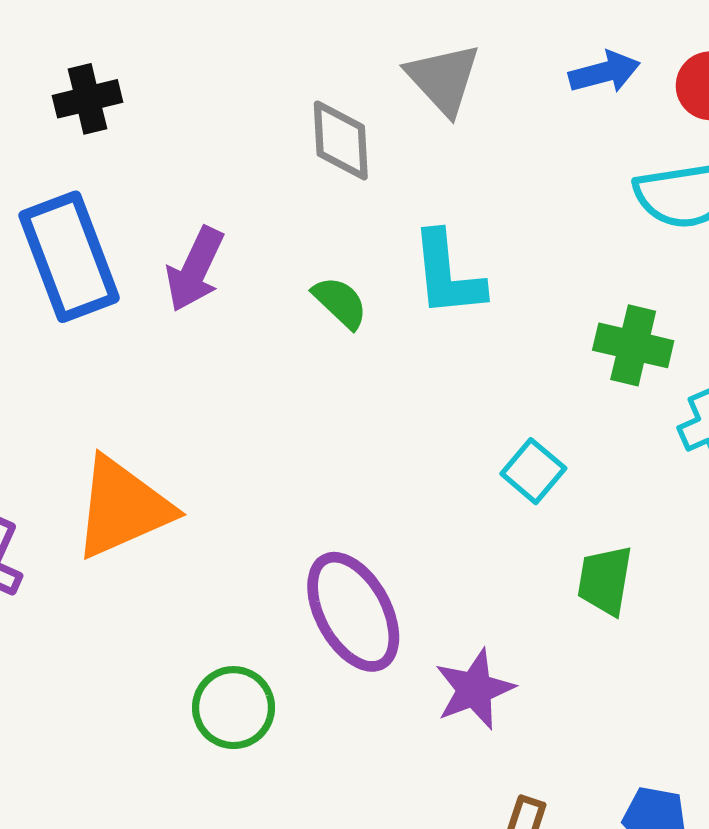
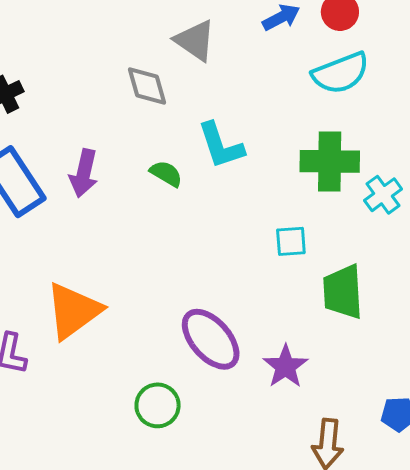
green cross: (633, 345) -> (330, 161), size x1.4
cyan square: (533, 471) -> (291, 241), turned -32
green trapezoid: (605, 580) -> (343, 292), size x1.4

